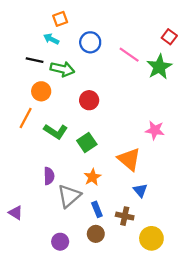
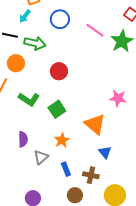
cyan arrow: (51, 39) -> (25, 16), turned -80
gray triangle: (69, 196) -> (41, 157), size x0.7
brown circle: (96, 234) -> (75, 195), moved

